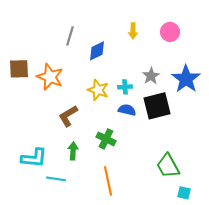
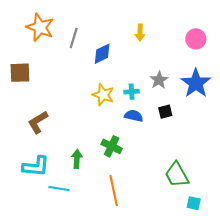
pink circle: (170, 32) -> (196, 39), moved
orange star: (50, 77) -> (40, 27), moved
black square: (157, 106) -> (165, 112), size x0.5
brown L-shape: (68, 116) -> (38, 122), moved

